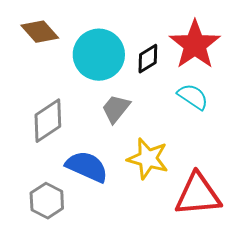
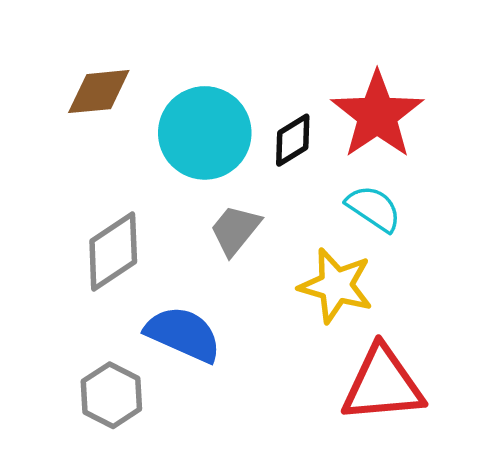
brown diamond: (40, 32) -> (99, 92), turned -54
yellow star: (148, 159) -> (336, 286), moved

